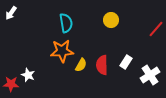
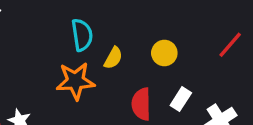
yellow circle: (111, 20) -> (164, 53), moved
yellow semicircle: (81, 65) -> (113, 58), moved

